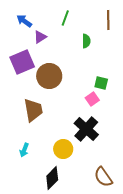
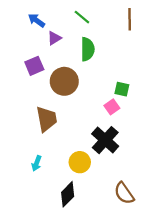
green line: (65, 18) -> (82, 17), turned -70
green semicircle: (86, 41) -> (88, 49), moved, size x1.5
purple square: (22, 62) -> (34, 66), size x0.7

